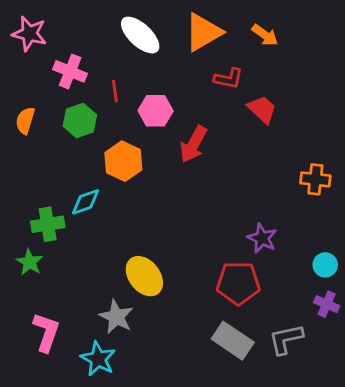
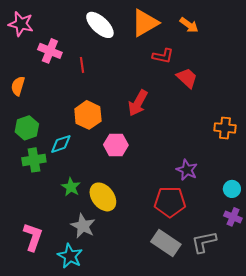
pink hexagon: (156, 111) -> (116, 145), moved
green hexagon: (80, 121) -> (27, 128), moved
green star: (29, 262) -> (71, 187), moved

